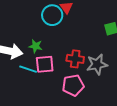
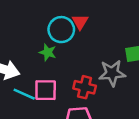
green star: (36, 46) -> (48, 52), moved
gray star: (97, 64) -> (112, 73), moved

